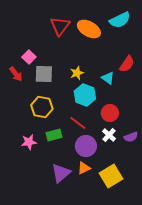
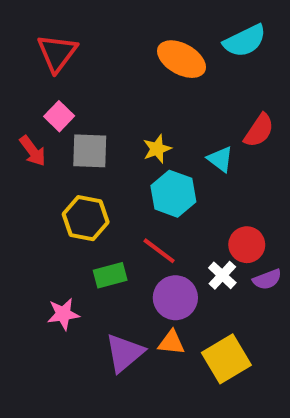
red triangle: (60, 26) -> (57, 53), moved
red circle: (110, 113) -> (247, 245), moved
pink star: (29, 142) -> (63, 314), moved
orange triangle: (84, 168) -> (171, 343), turned 32

